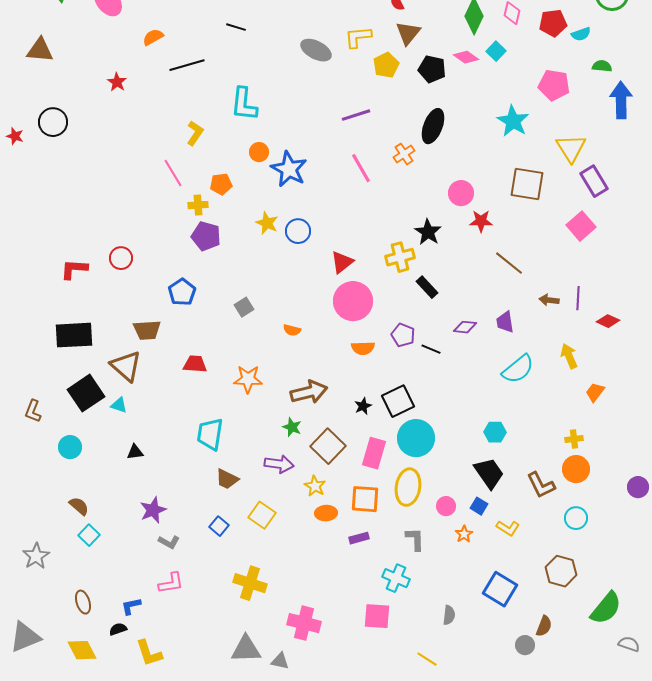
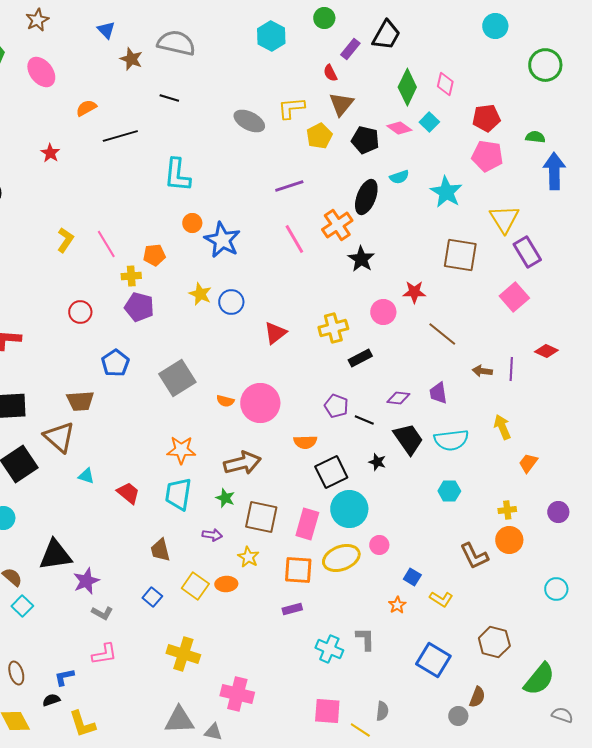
red pentagon: (553, 23) -> (486, 118), moved
cyan semicircle: (581, 34) -> (399, 177), moved
yellow L-shape: (195, 133) -> (65, 240), moved
orange cross: (404, 154) -> (337, 225), size x1.4
pink circle: (461, 193) -> (383, 312), moved
black star: (428, 232) -> (361, 259), moved
red circle: (121, 258) -> (80, 312), moved
black rectangle: (427, 287) -> (360, 358), turned -75
pink circle: (353, 301) -> (260, 403), moved
gray square: (244, 307) -> (177, 378), size x1.8
red diamond: (608, 321) -> (546, 351), moved
orange semicircle: (363, 348) -> (305, 442), moved
red trapezoid: (195, 364) -> (128, 493), moved, turned 35
cyan semicircle: (518, 369) -> (451, 440), turned 32
cyan triangle: (119, 405) -> (86, 476), moved
black star: (363, 406) -> (377, 462), moved, turned -30
cyan hexagon: (495, 432) -> (449, 491), moved
cyan trapezoid: (210, 434) -> (178, 494), moved
brown square: (328, 446) -> (261, 517), turned -32
black triangle: (135, 452) -> (55, 555), moved, size x2.0
purple arrow: (279, 464) -> (212, 535), size x0.7
black trapezoid: (489, 473) -> (408, 439), moved
brown trapezoid: (227, 479) -> (160, 550), turned 50
yellow ellipse: (408, 487) -> (341, 558), turned 60
purple circle: (638, 487) -> (558, 512), moved
pink circle: (446, 506) -> (379, 545), moved
orange ellipse: (326, 513) -> (226, 584), moved
cyan circle: (576, 518) -> (556, 589), moved
gray L-shape: (415, 539) -> (365, 639), moved
gray semicircle: (449, 615) -> (382, 711), moved
pink square: (377, 616) -> (327, 711), moved

